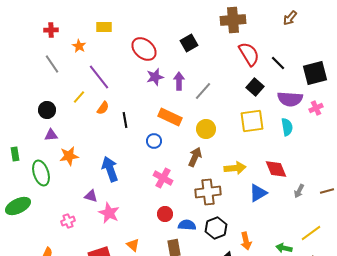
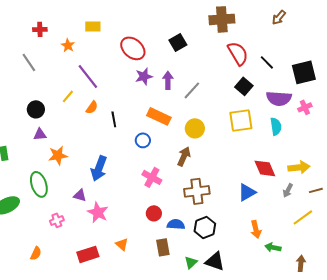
gray line: (52, 64) -> (29, 62), moved
yellow arrow: (235, 168) -> (299, 167), moved
blue arrow: (110, 169) -> (99, 168), turned -140
green ellipse: (41, 173) -> (39, 184), moved
yellow line: (311, 233) -> (303, 217), moved
orange arrow: (246, 241) -> (256, 229), moved

